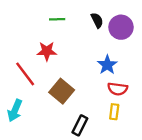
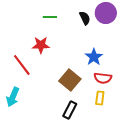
purple circle: (121, 27) -> (106, 13), moved
brown square: (62, 91) -> (70, 80), moved

